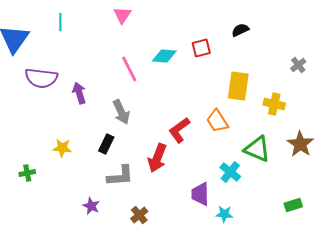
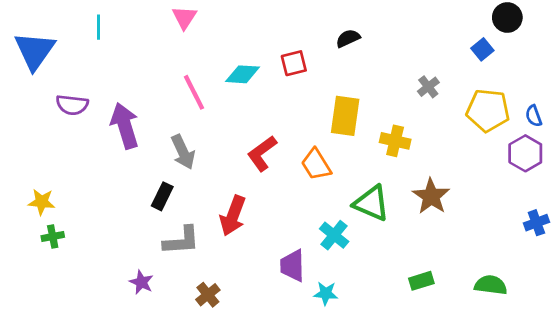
purple semicircle: (41, 78) -> (72, 105), size x0.7
purple arrow: (79, 93) -> (125, 126), size x1.5
red L-shape: (179, 130) -> (262, 153), moved
yellow star: (62, 148) -> (42, 202), moved

